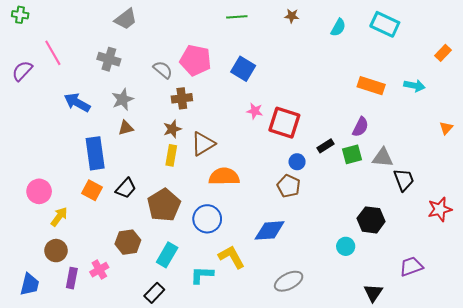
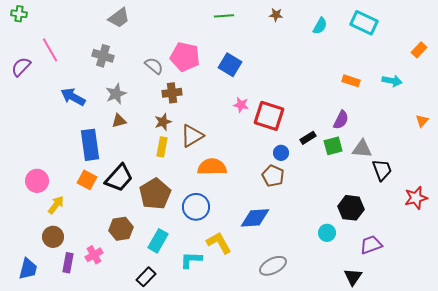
orange rectangle: (371, 86) -> (351, 81), size x0.7
black trapezoid: (126, 188) -> (119, 178), size x1.4
purple trapezoid: (411, 266) -> (371, 245), moved

